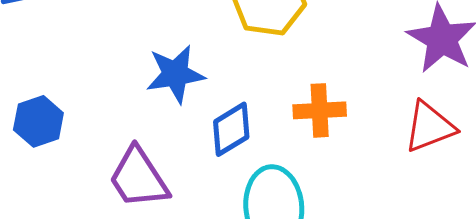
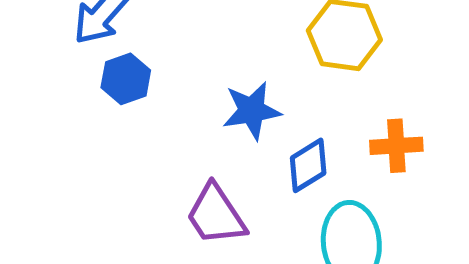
blue hexagon: (38, 121) -> (126, 79), moved

